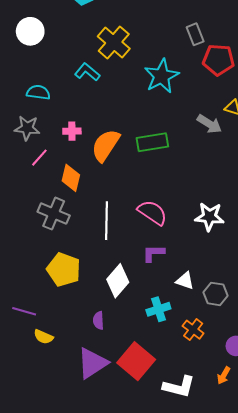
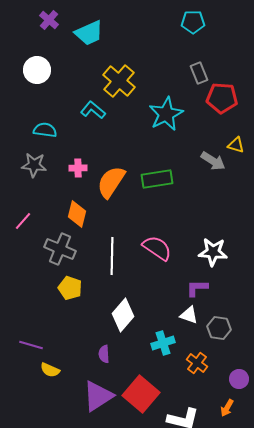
pink line: (39, 158) -> (23, 221), moved
purple L-shape: (153, 253) -> (197, 288), moved
yellow pentagon: (64, 270) -> (70, 288), moved, size x0.7

